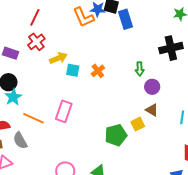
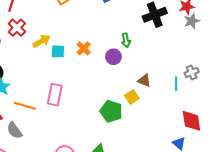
purple circle: (152, 87) -> (113, 57), moved
green pentagon: (116, 135) -> (111, 111), turned -30

